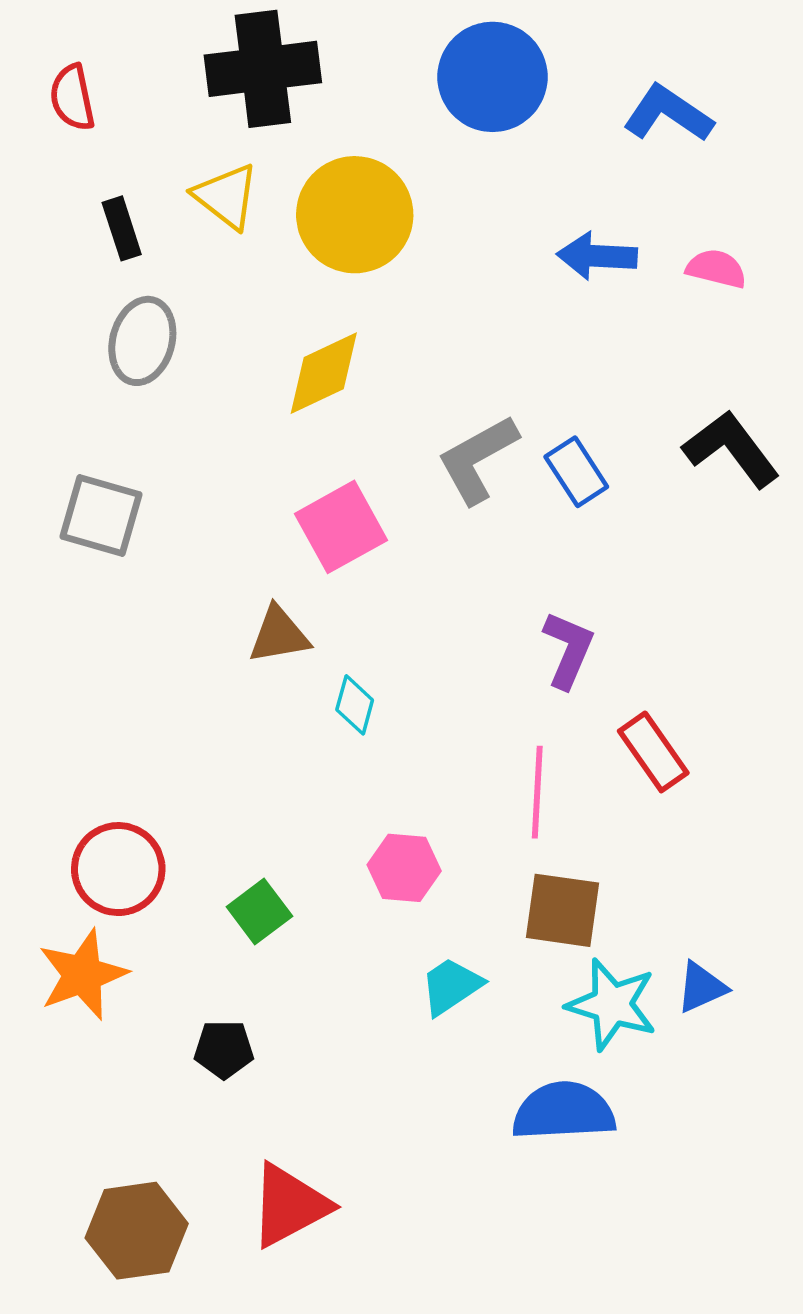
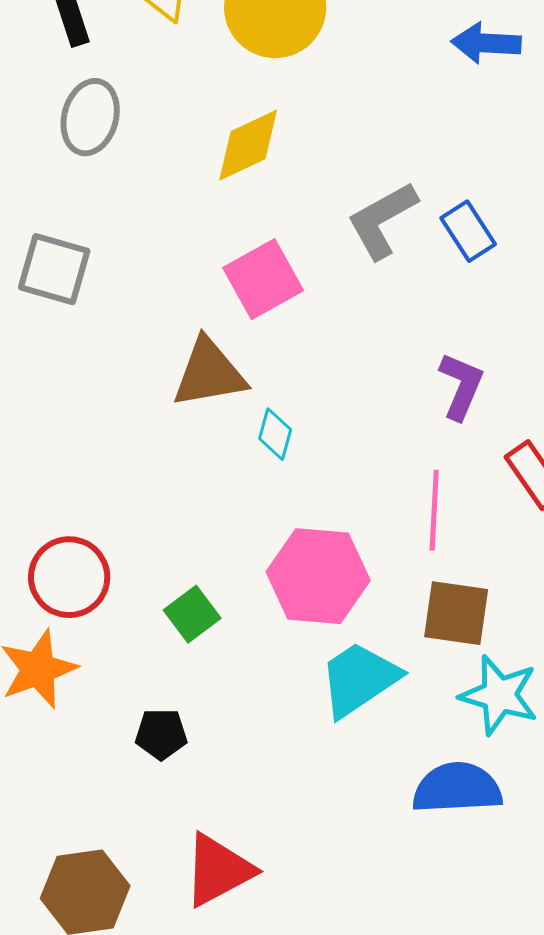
brown triangle: (279, 635) -> (209, 373), size x1.4
pink hexagon: (404, 868) -> (318, 576), size x1.6
cyan trapezoid: (451, 986) -> (359, 679), size x1.5

